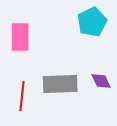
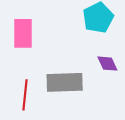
purple diamond: (101, 81) -> (107, 64), moved

